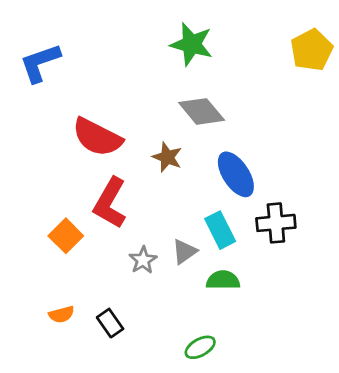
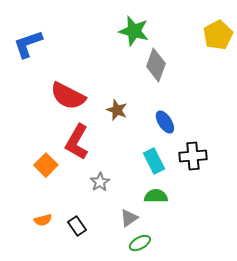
gray diamond: (202, 111) -> (156, 65), moved, turned 60
blue ellipse: (236, 174) -> (165, 122), size x0.7
gray triangle: (184, 252) -> (129, 218), moved

